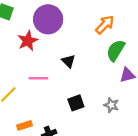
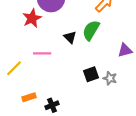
green semicircle: (116, 50) -> (91, 30), moved
black square: (76, 103) -> (91, 74), moved

